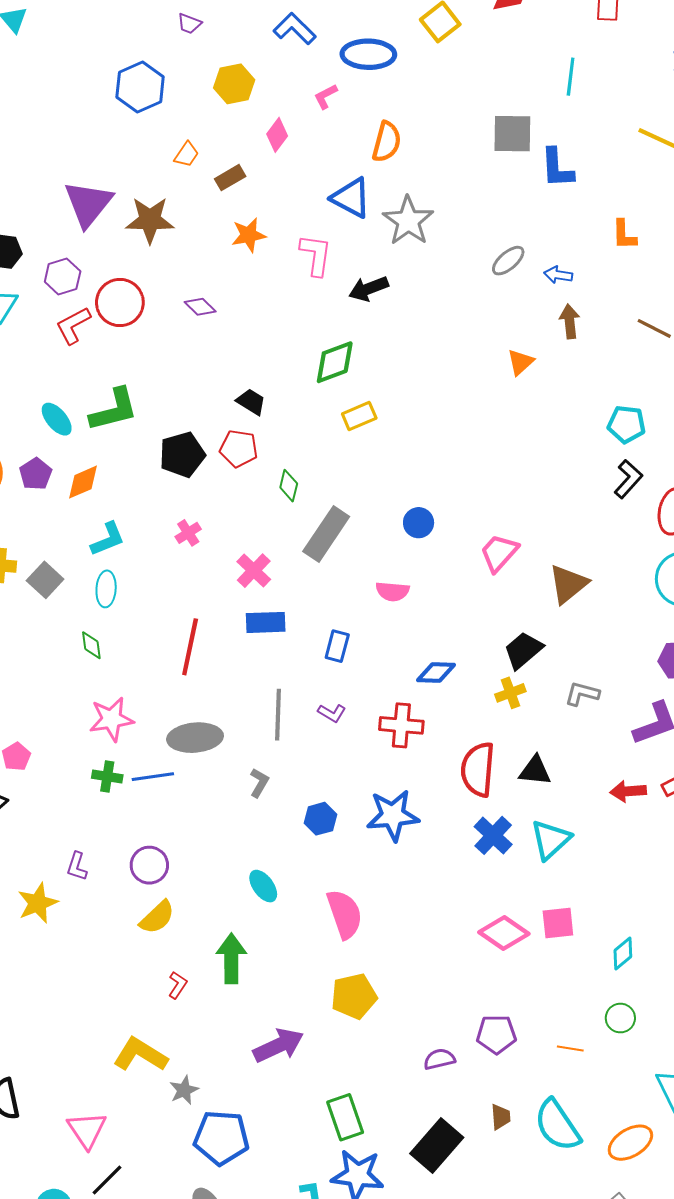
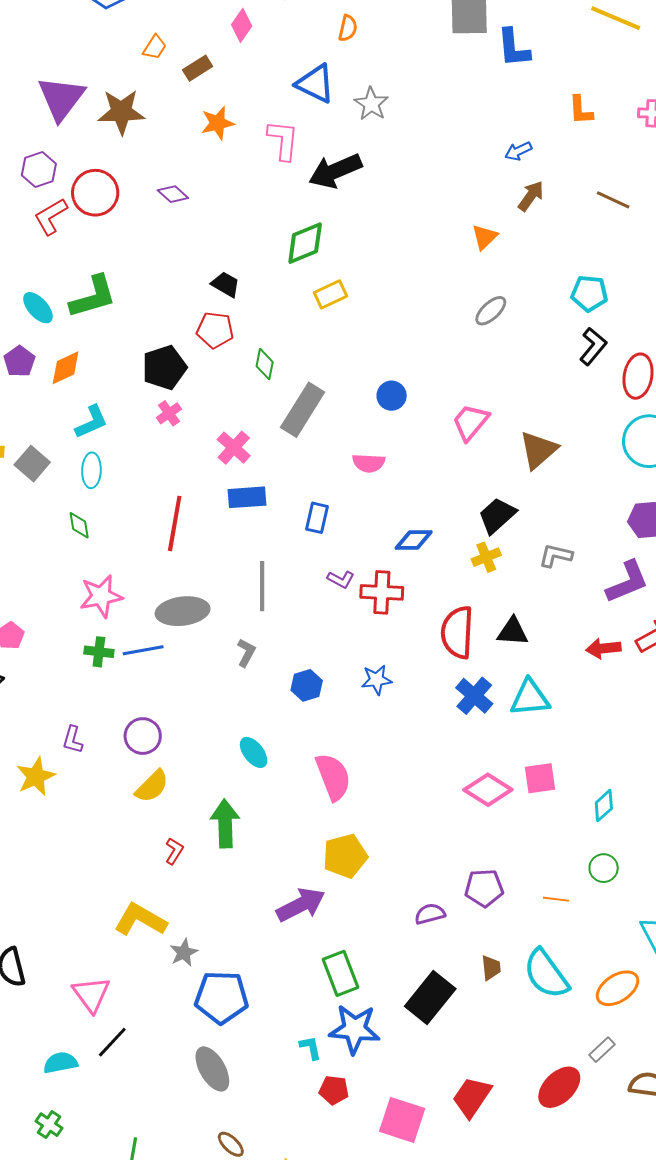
orange semicircle: (387, 142) -> (348, 28), size x0.7
gray star: (408, 221) -> (371, 104), size x0.7
gray ellipse: (508, 261) -> (491, 311), moved
blue arrow: (558, 275) -> (518, 151), turned -32
black arrow: (369, 289) -> (335, 171), size x1.4
brown arrow: (570, 321) -> (531, 196), turned 44
black pentagon: (182, 455) -> (164, 368), moved
purple L-shape: (332, 713) -> (341, 579), moved
blue star: (393, 815) -> (377, 680), size x0.6
cyan triangle: (551, 840) -> (530, 698), turned 39
purple arrow: (278, 1045) -> (301, 905), moved

